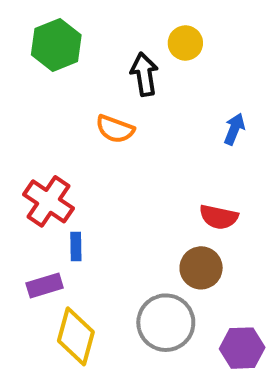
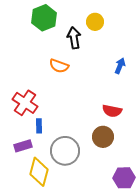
green hexagon: (56, 45) -> (44, 18), moved
gray circle: (166, 323) -> (65, 151), moved

